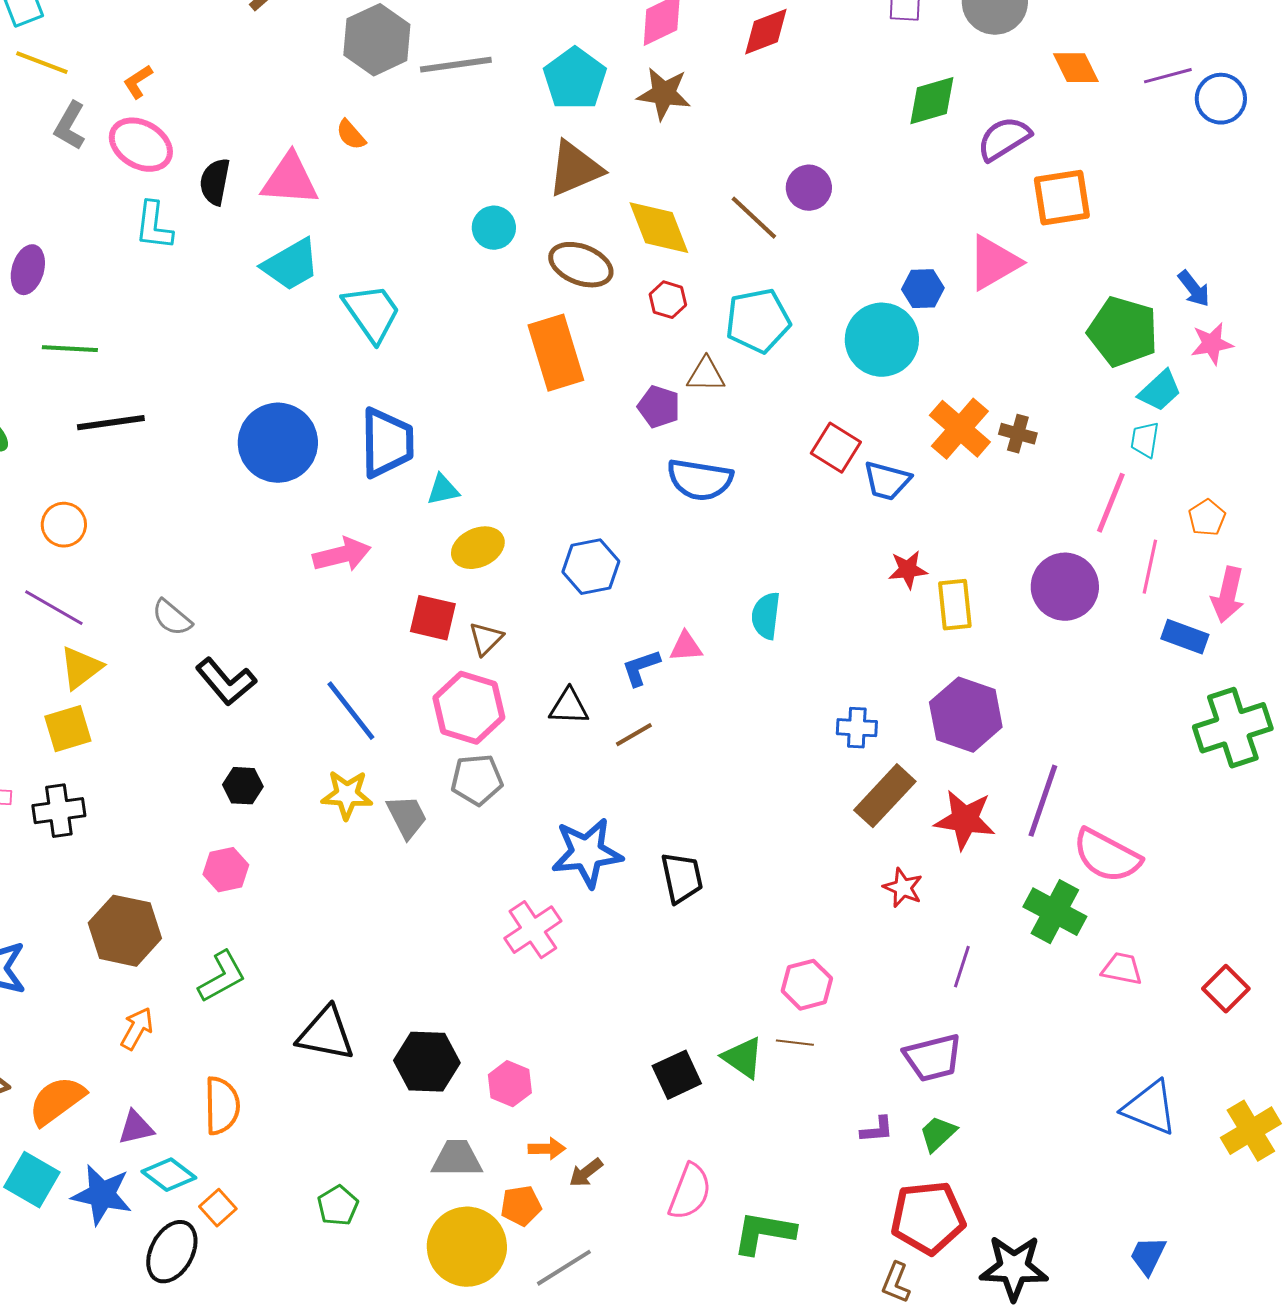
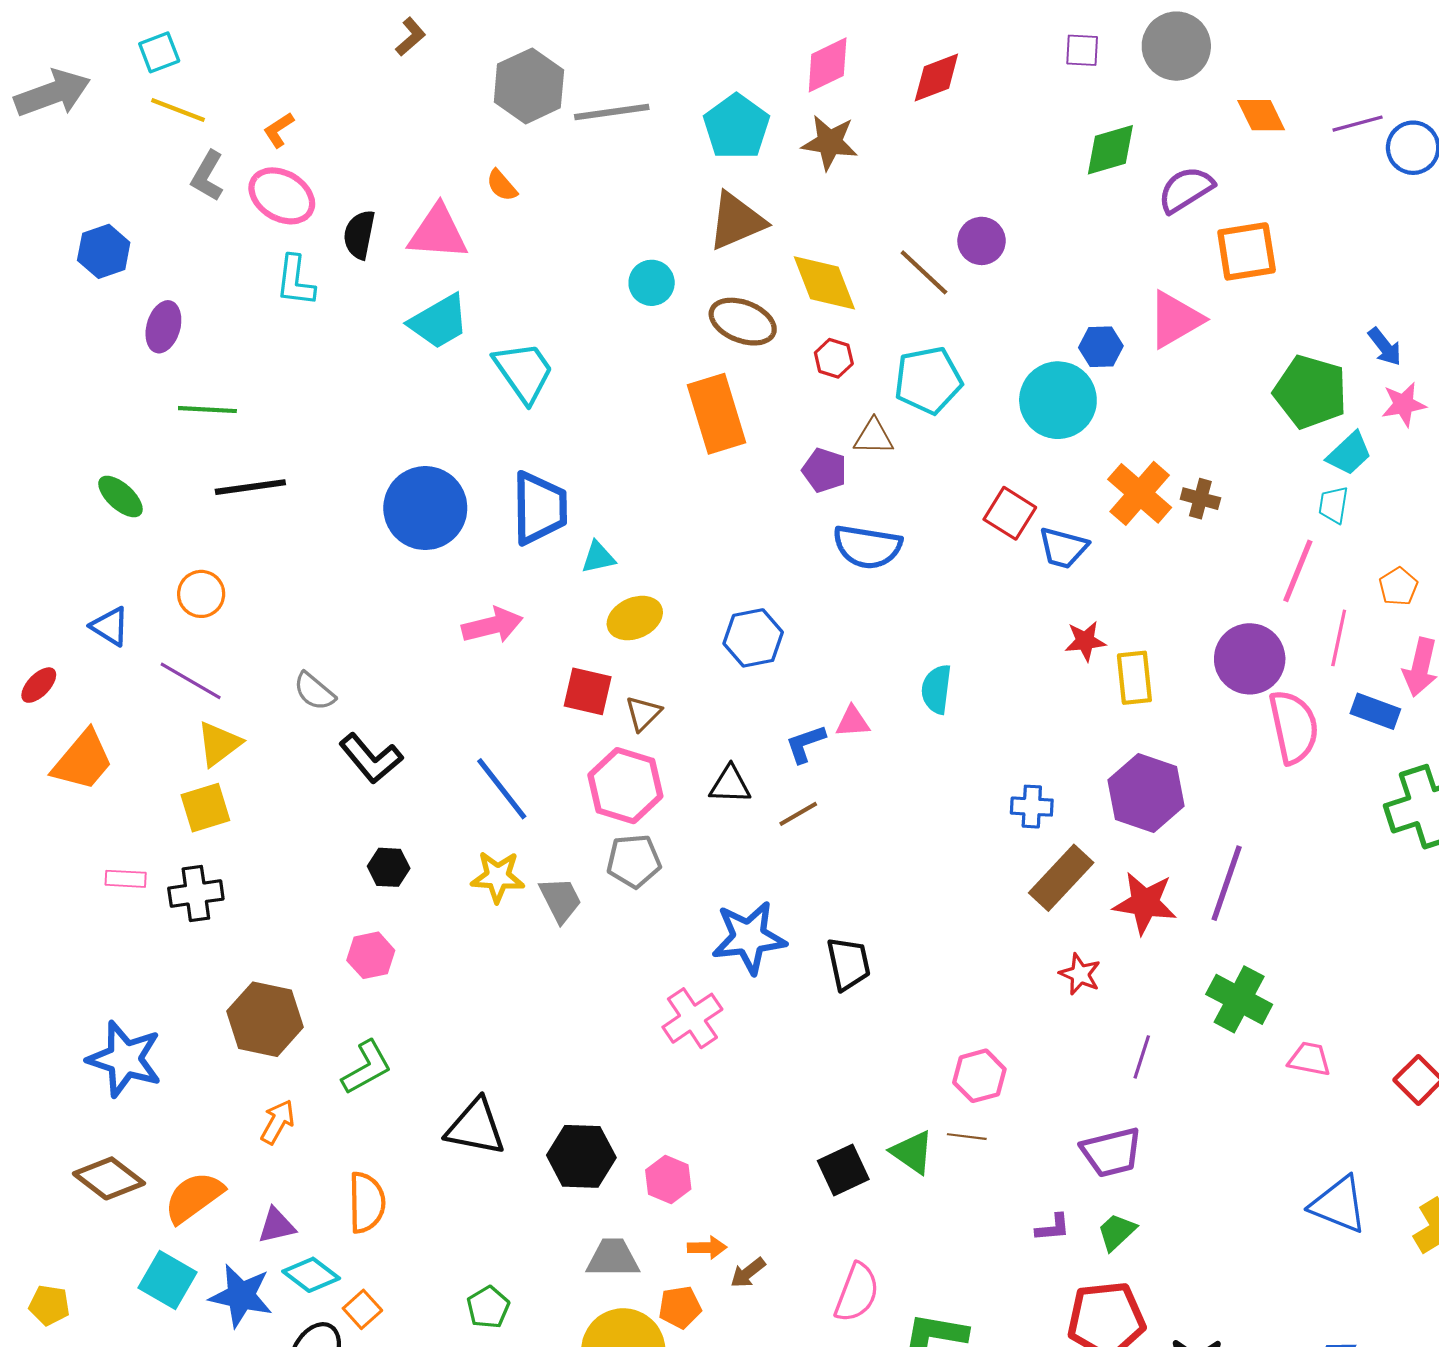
pink semicircle: (1107, 856) -> (1294, 727), moved, turned -130

